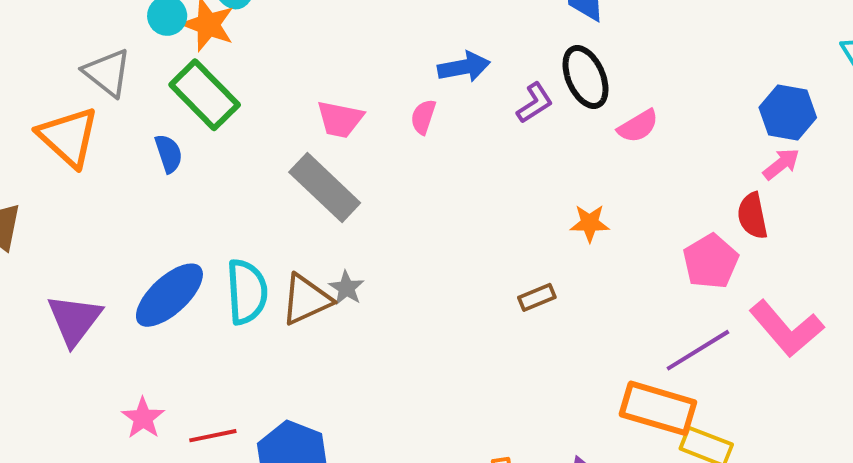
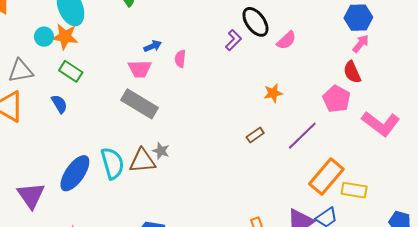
blue arrow: (464, 67) -> (153, 46), moved, size x0.7
gray triangle: (107, 73) -> (21, 71), turned -36
green rectangle: (205, 95) -> (71, 71), size x0.7
brown triangle: (306, 300) -> (142, 161), turned 32
purple line: (698, 350) -> (302, 136), moved
orange rectangle: (658, 408) -> (326, 177), turned -54

